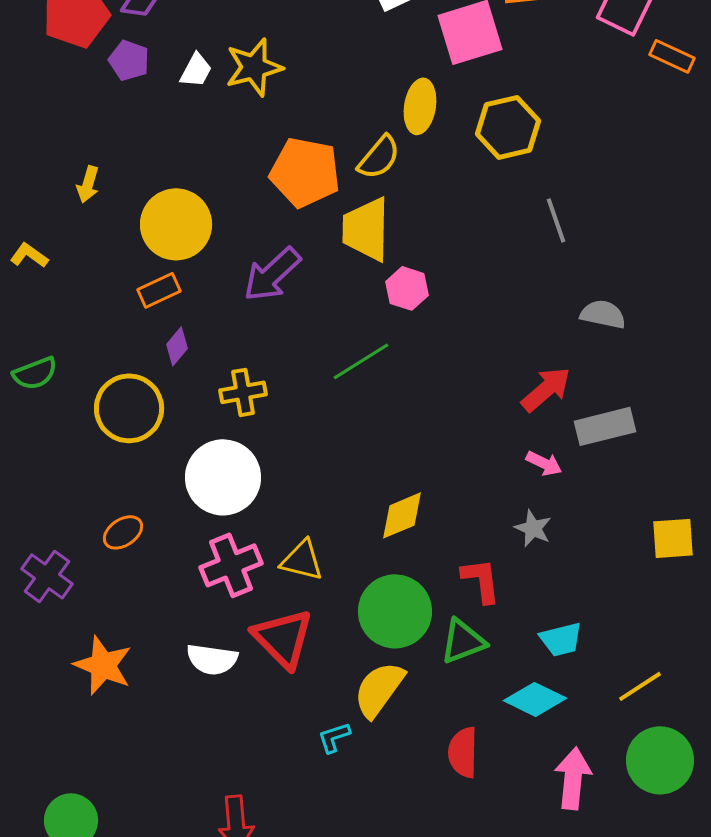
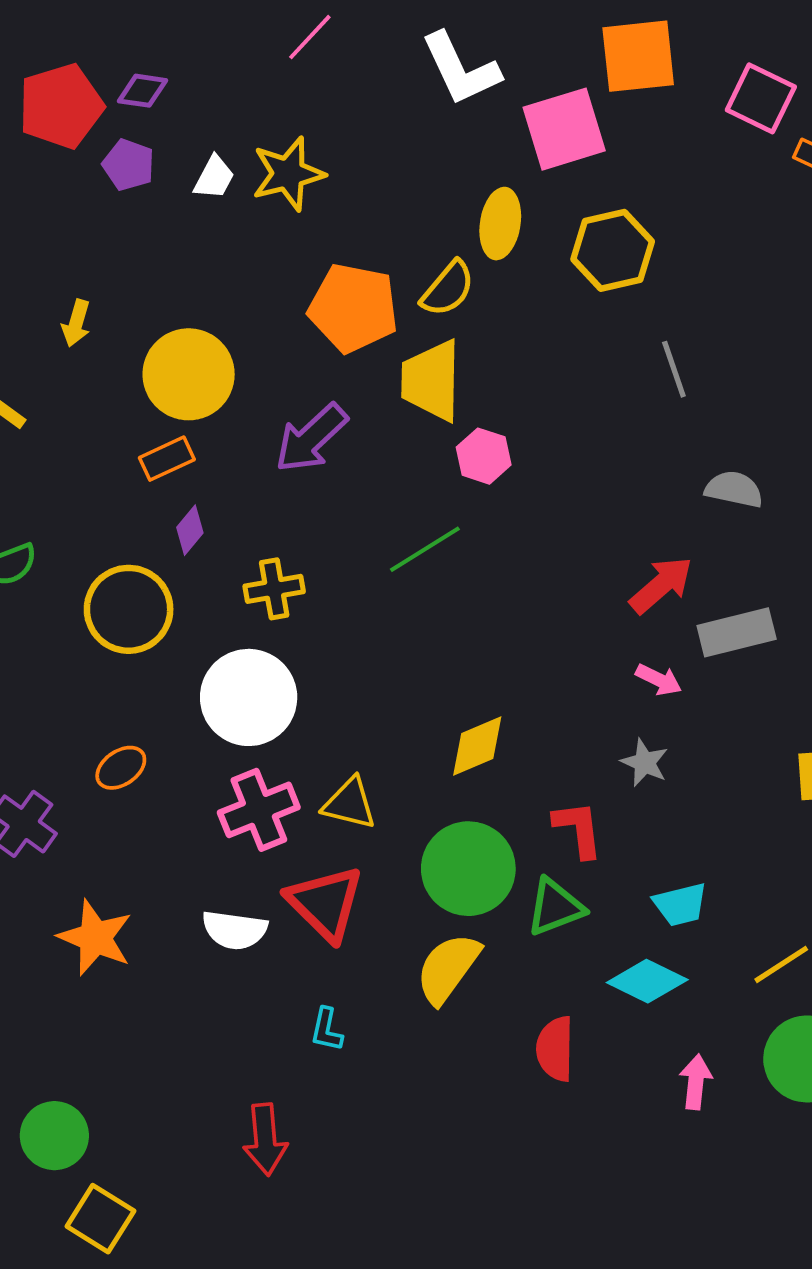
cyan L-shape: (334, 737) -> (327, 1030), moved, turned -60
pink arrow: (573, 778) -> (696, 1082), size x0.7

